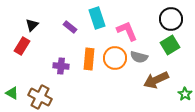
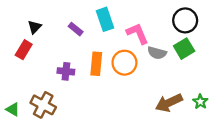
gray semicircle: (139, 57) -> (157, 53), moved
brown arrow: (156, 80) -> (169, 103), moved
green triangle: (12, 93) -> (13, 109), moved

